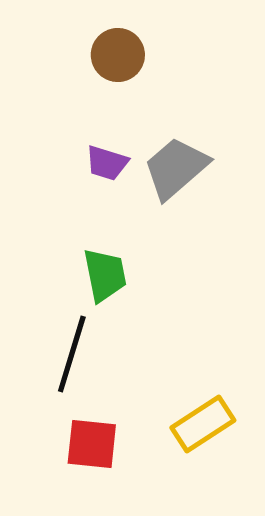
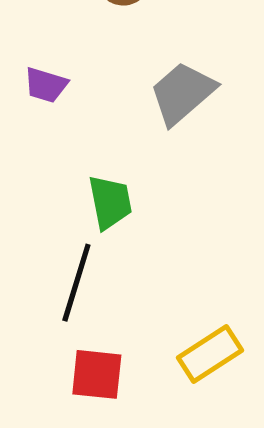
purple trapezoid: (107, 163) -> (46, 85), moved

